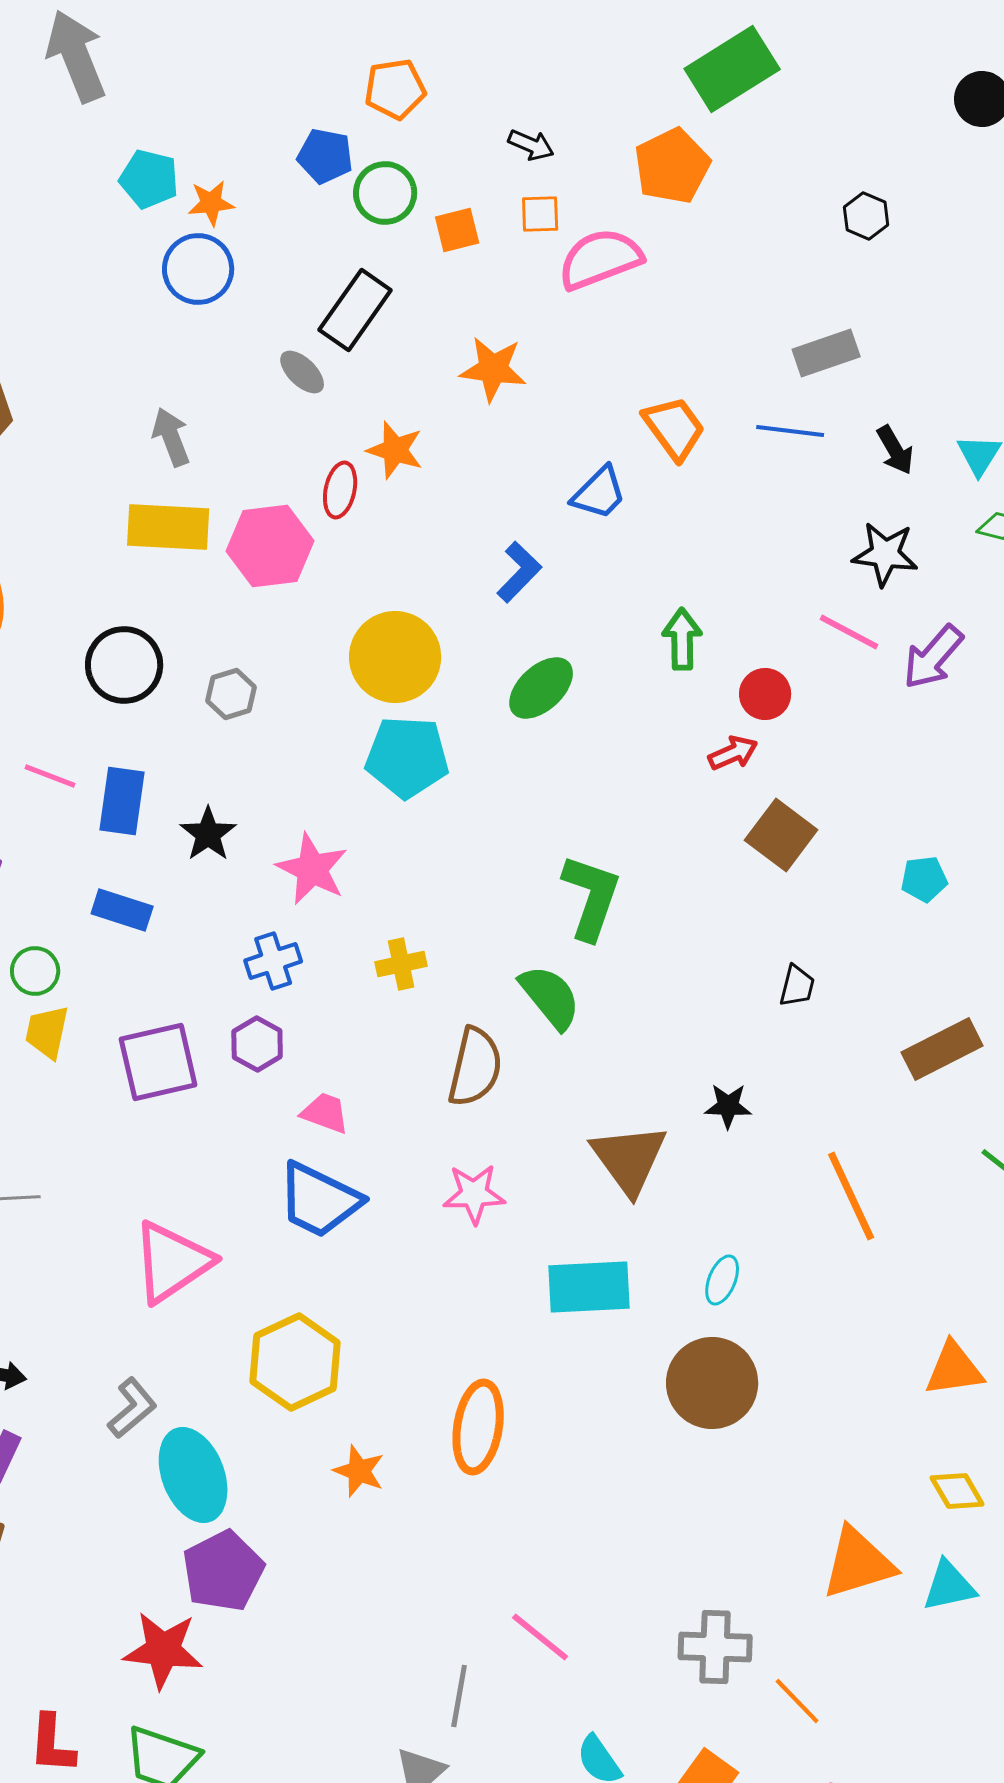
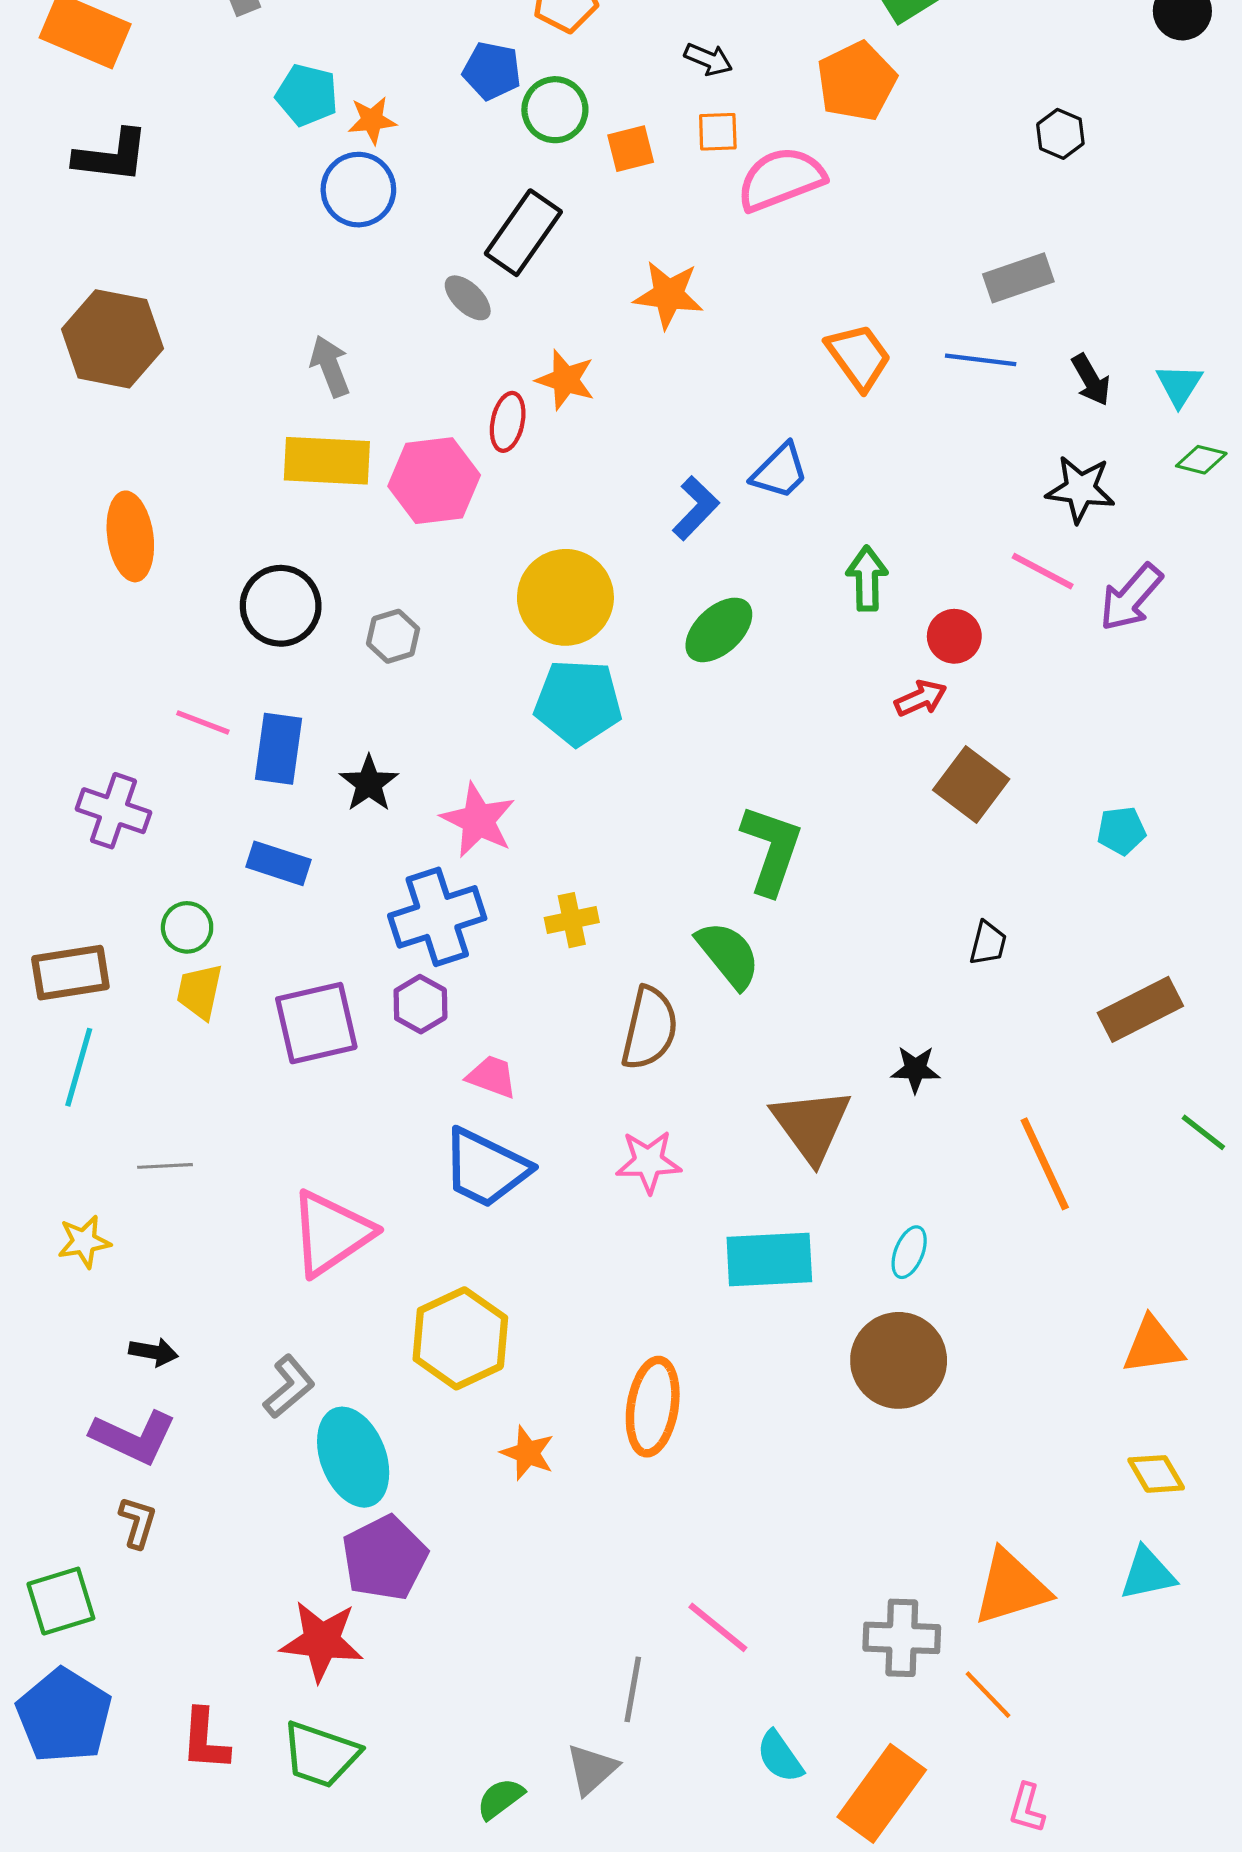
blue trapezoid: (599, 493) -> (780, 471), moved
blue cross: (273, 961) -> (437, 917), size x1.6
orange triangle: (858, 1563) -> (1011, 1587), moved

